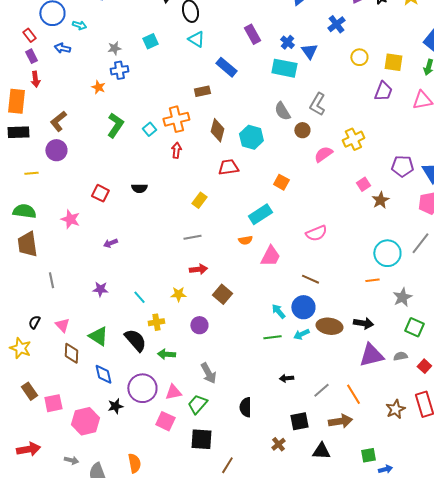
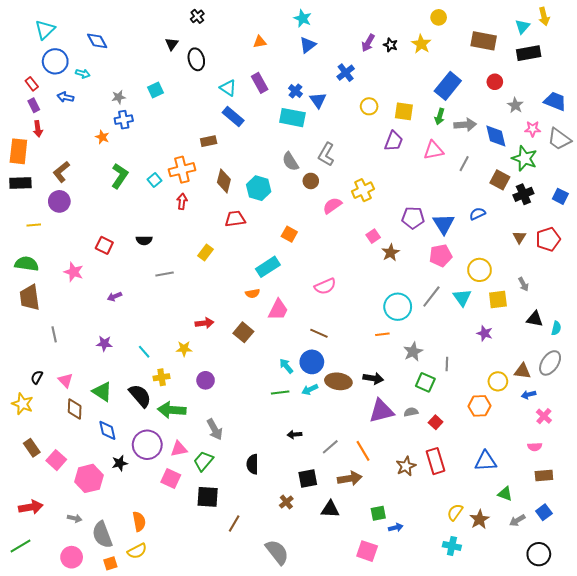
cyan triangle: (196, 39) -> (228, 88), moved
gray line: (192, 237) -> (165, 274), moved
brown square: (222, 294) -> (243, 332), moved
green arrow: (166, 354) -> (172, 410), size x1.5
pink square: (53, 403) -> (56, 460), turned -36

